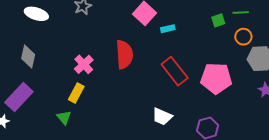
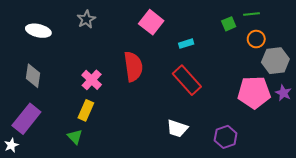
cyan rectangle: (168, 29) -> (186, 44), moved
pink pentagon: (216, 78) -> (254, 92), moved

